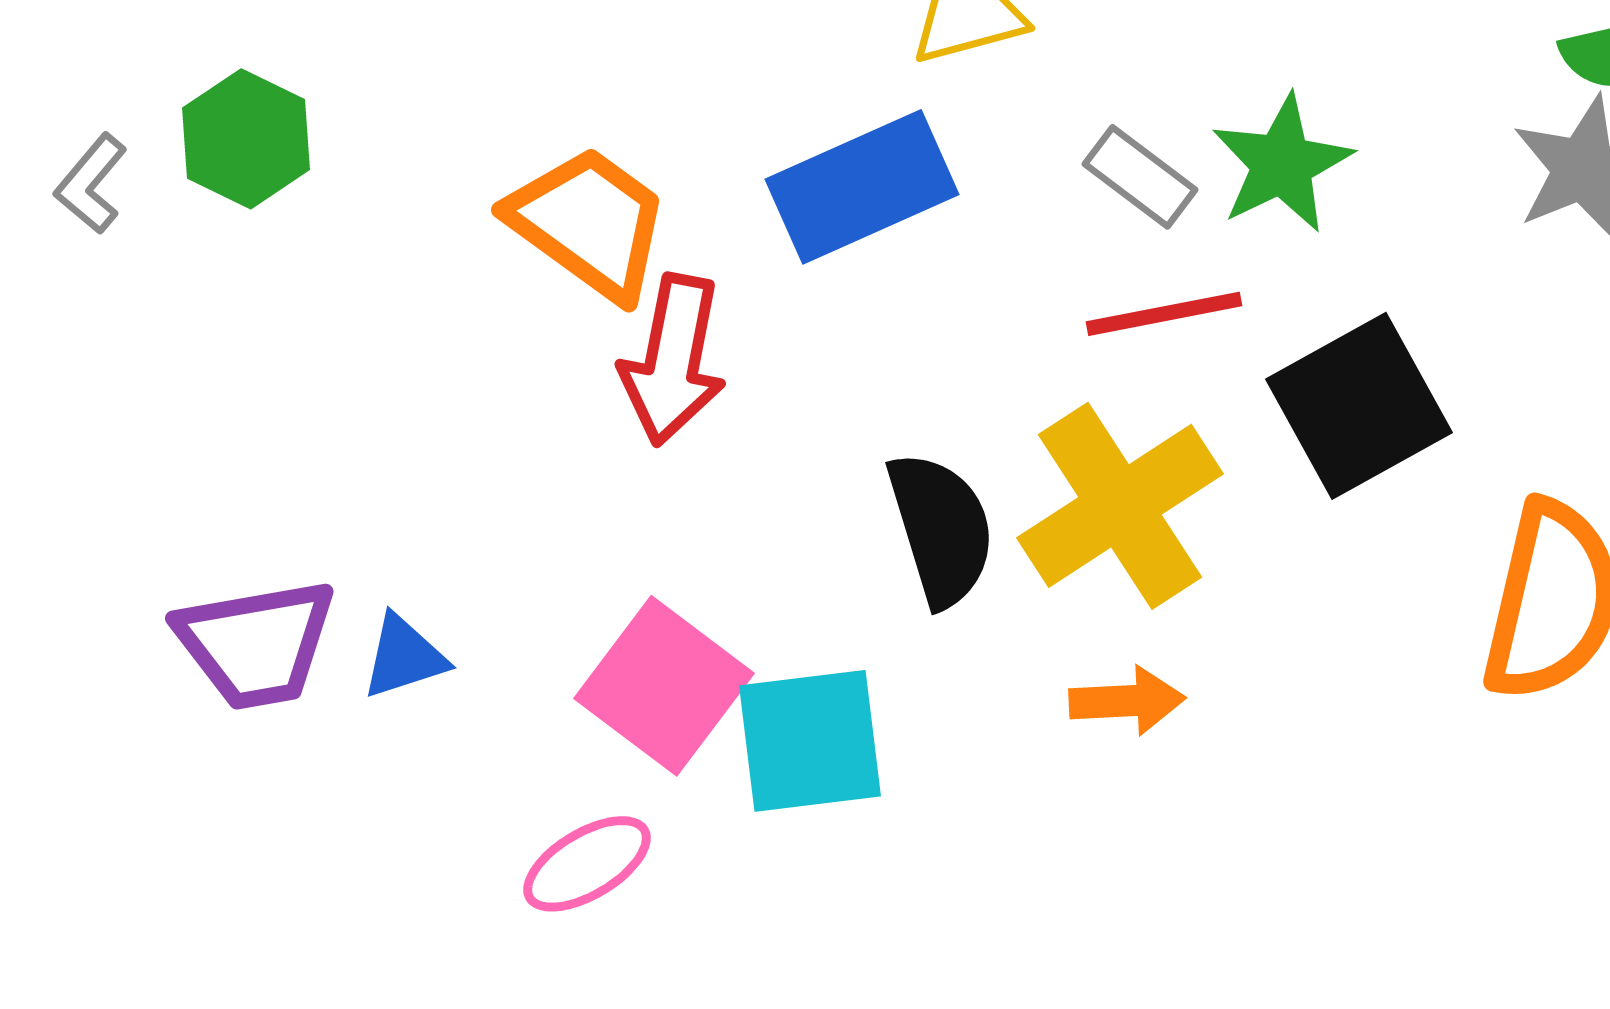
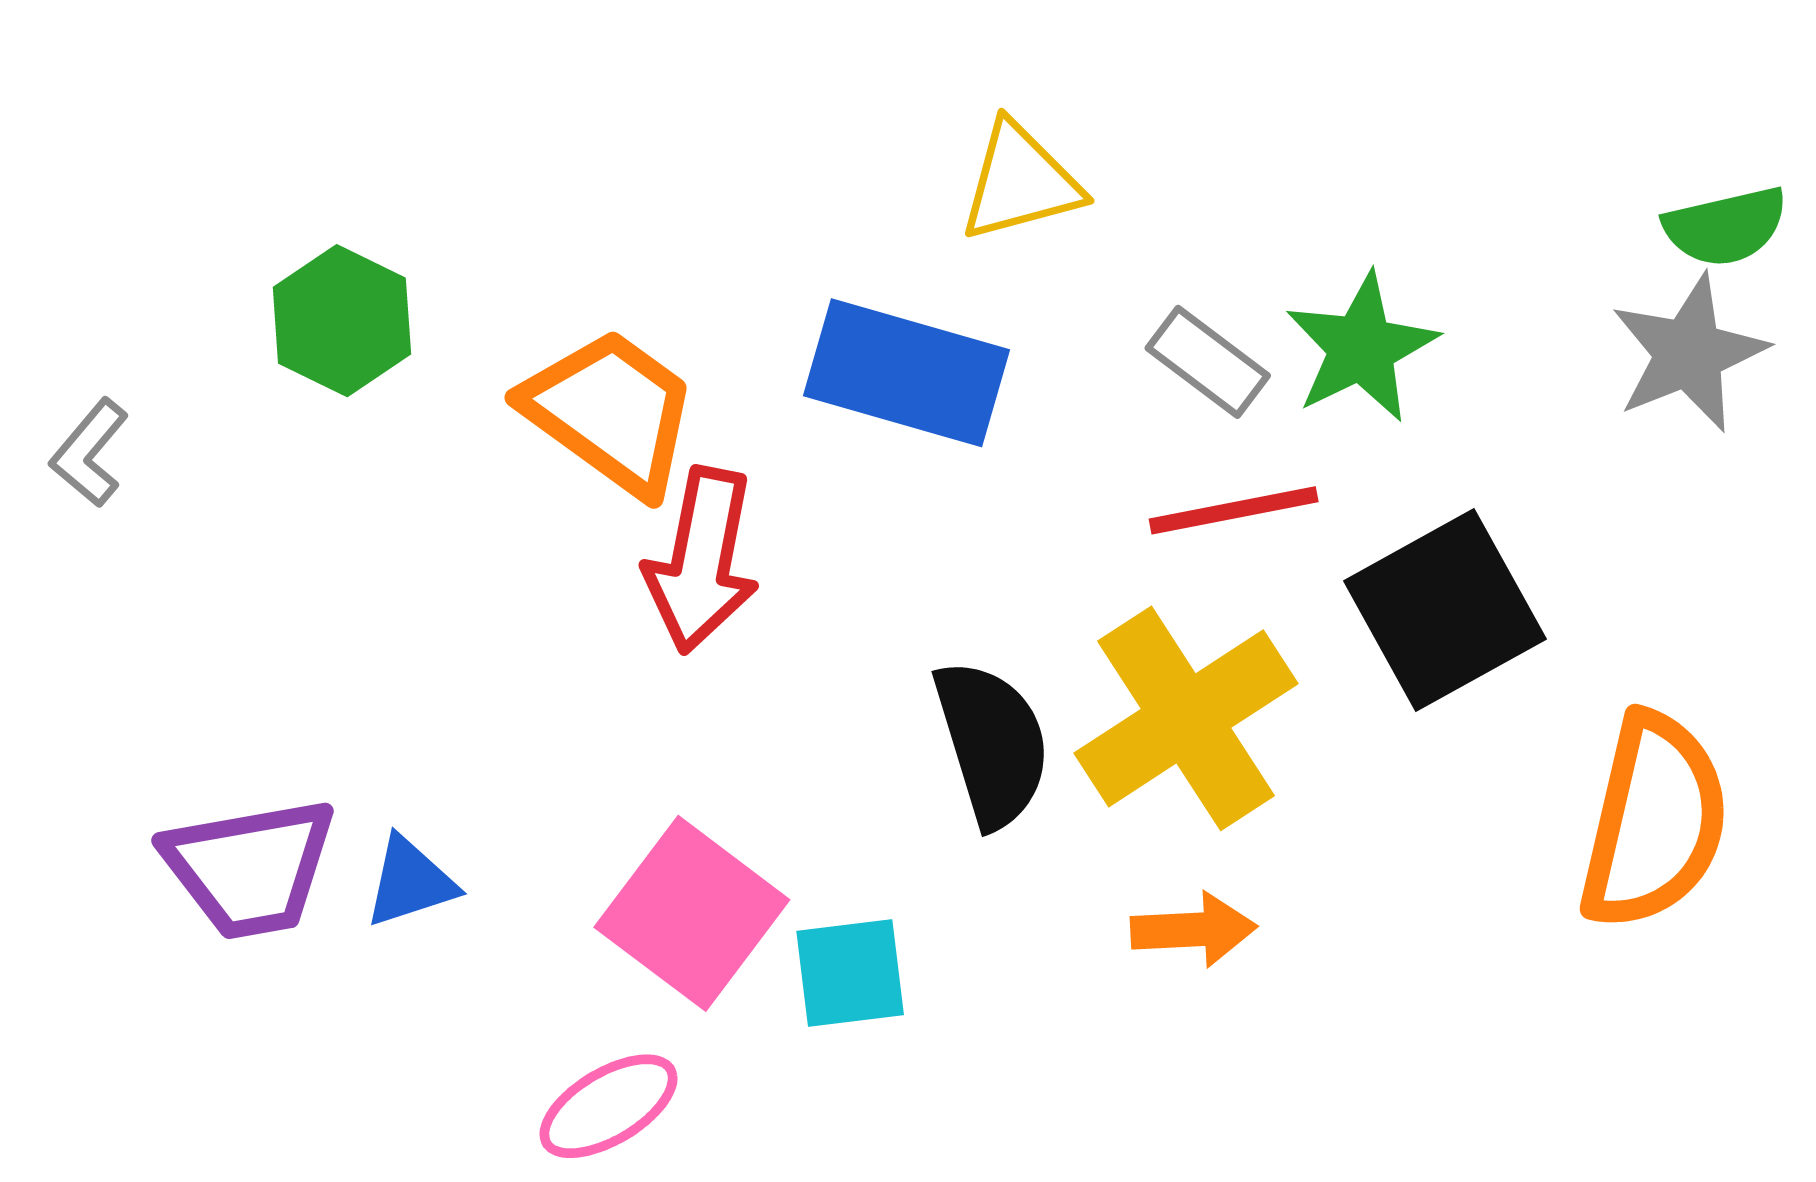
green hexagon: (246, 139) -> (342, 321), moved
gray L-shape: (91, 184) -> (90, 453), moved
blue rectangle: (862, 187) -> (906, 373), turned 40
cyan square: (810, 741) -> (850, 973), size x0.7

